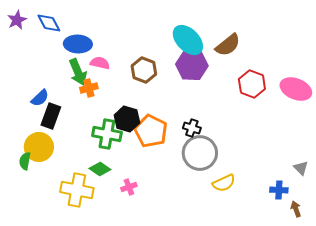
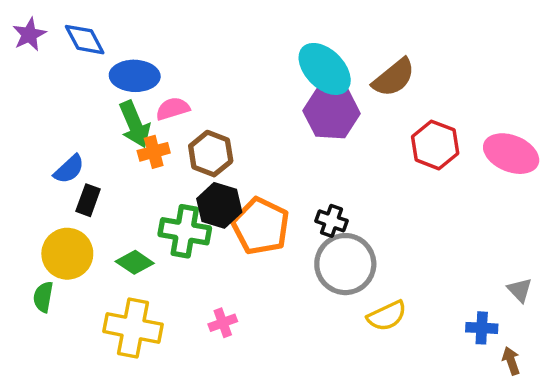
pink semicircle: (100, 63) -> (173, 109), turned -30
brown hexagon: (144, 70) -> (211, 154), moved
black rectangle: (51, 116) -> (88, 200), size x0.7
green semicircle: (25, 161) -> (43, 297), moved
green diamond: (100, 169) -> (135, 262), moved

